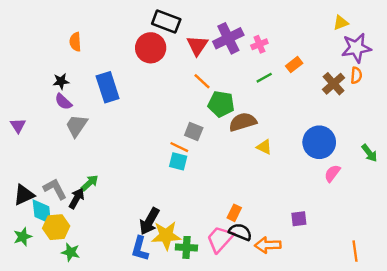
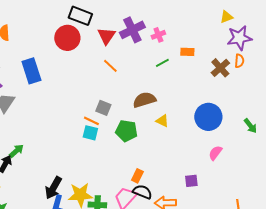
orange rectangle: (294, 65) -> (187, 52), turned 40
green pentagon: (221, 104) -> (126, 131), moved
pink semicircle: (332, 173) -> (215, 153), moved
black arrow: (149, 221) -> (53, 188), moved

